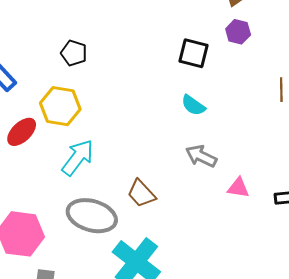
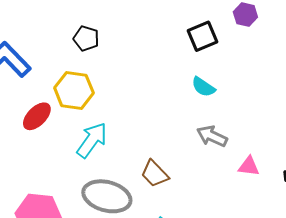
black square: (194, 53) -> (203, 36), turned -36

